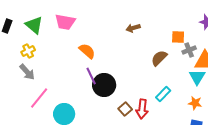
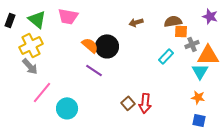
yellow cross: (28, 51) -> (31, 45), size x1.6
brown semicircle: (159, 58) -> (173, 21), moved, turned 36
purple line: (91, 76) -> (94, 70), turned -30
black circle: (104, 85) -> (107, 46), moved
cyan rectangle: (163, 94) -> (166, 56), moved

